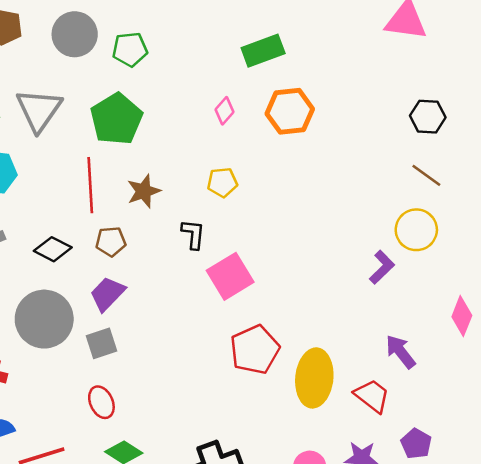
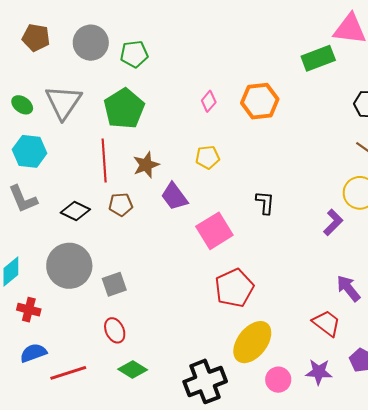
green rectangle: (263, 51) -> (318, 58), moved
black L-shape: (193, 234) -> (265, 203), moved
purple trapezoid: (107, 294) -> (174, 196), moved, turned -80
yellow ellipse: (314, 378) -> (252, 342), moved, turned 33

